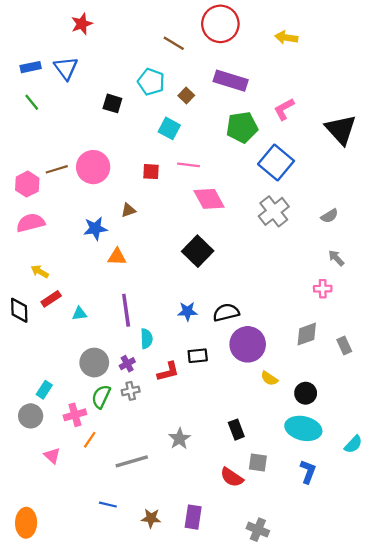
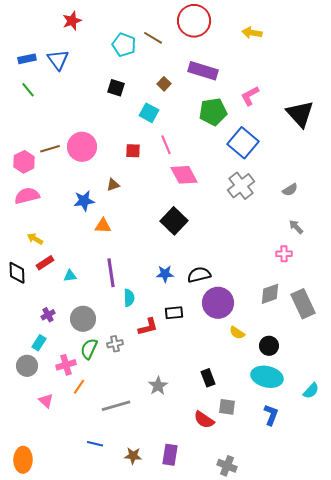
cyan pentagon: (151, 82) -> (124, 45), moved
black square: (112, 103) -> (116, 88), moved
pink line: (189, 165) -> (166, 145), turned 60
gray rectangle: (344, 345) -> (303, 304), size x1.8
purple cross: (127, 364) -> (48, 315), moved

